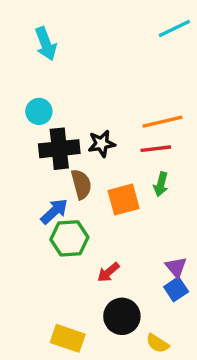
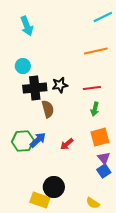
orange line: (163, 122) -> (96, 51), moved
orange square: (124, 199) -> (100, 137), moved
blue arrow: (54, 211) -> (38, 140), moved
green hexagon: (69, 238) -> (23, 141), moved
red arrow: (108, 272) -> (67, 144), moved
black circle: (122, 316) -> (54, 187), moved

